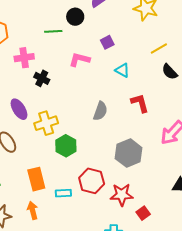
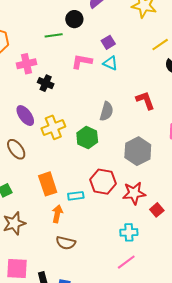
cyan triangle: (122, 70) -> (110, 63), moved
green hexagon: (66, 146) -> (87, 138), moved
orange arrow: (33, 210) -> (57, 214), moved, turned 30

